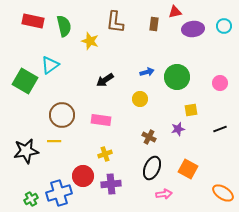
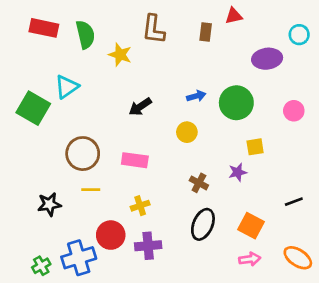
purple ellipse: (193, 29) -> (267, 59), moved
black line: (220, 129) -> (294, 202), moved
yellow line: (54, 141) -> (91, 190), moved
black star: (26, 151) -> (49, 204), moved, size x0.7
pink arrow: (164, 194) -> (250, 259), moved

